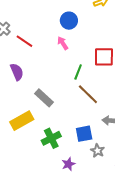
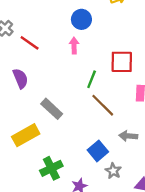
pink arrow: (63, 43) -> (74, 46), turned 32
blue square: (84, 134) -> (98, 151), turned -30
green cross: (51, 138) -> (51, 168), moved

